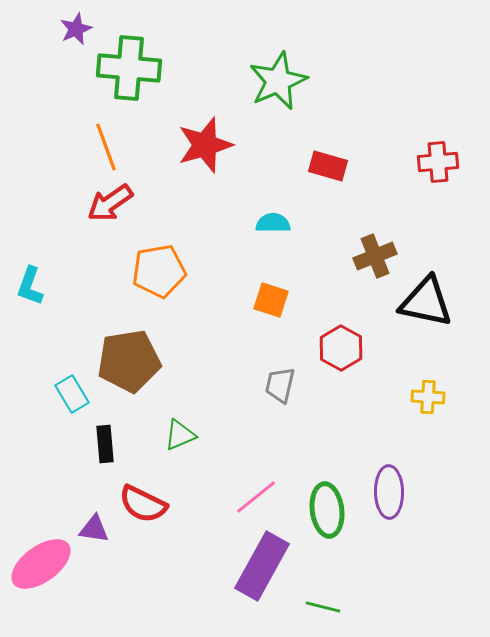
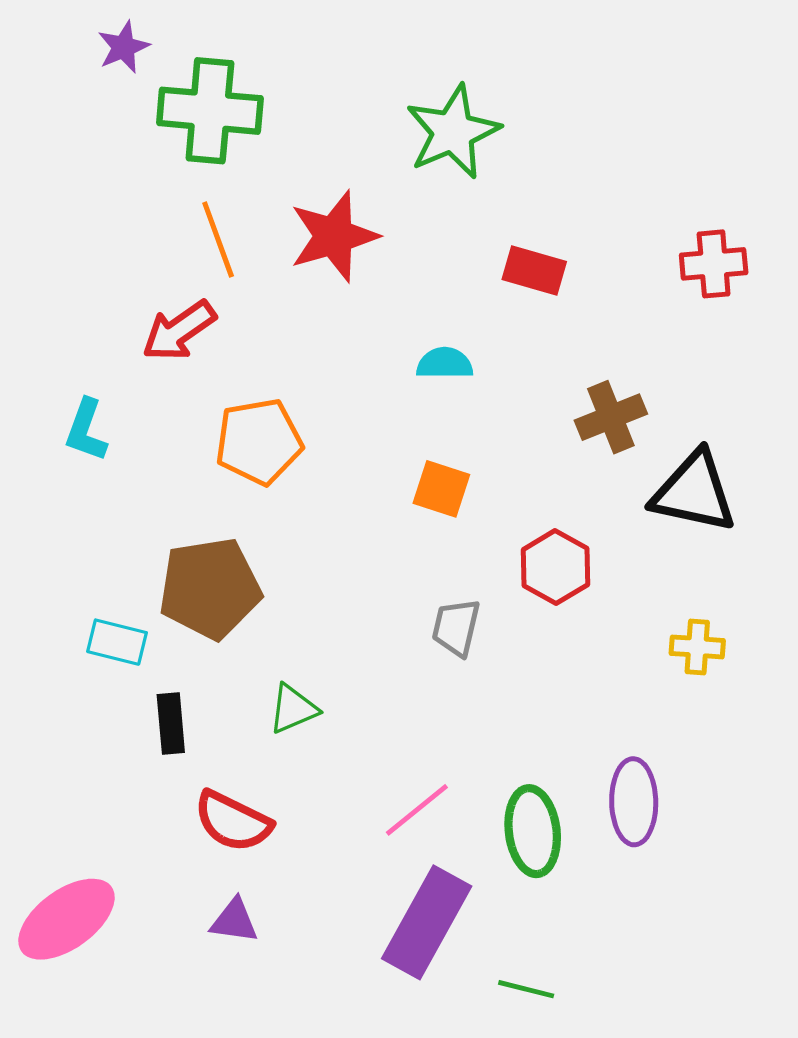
orange line: (106, 147) -> (218, 239), moved
cyan L-shape: (30, 286) -> (86, 430), moved
cyan rectangle: (72, 394) -> (117, 642), turned -45
purple triangle: (94, 529) -> (234, 921), moved

